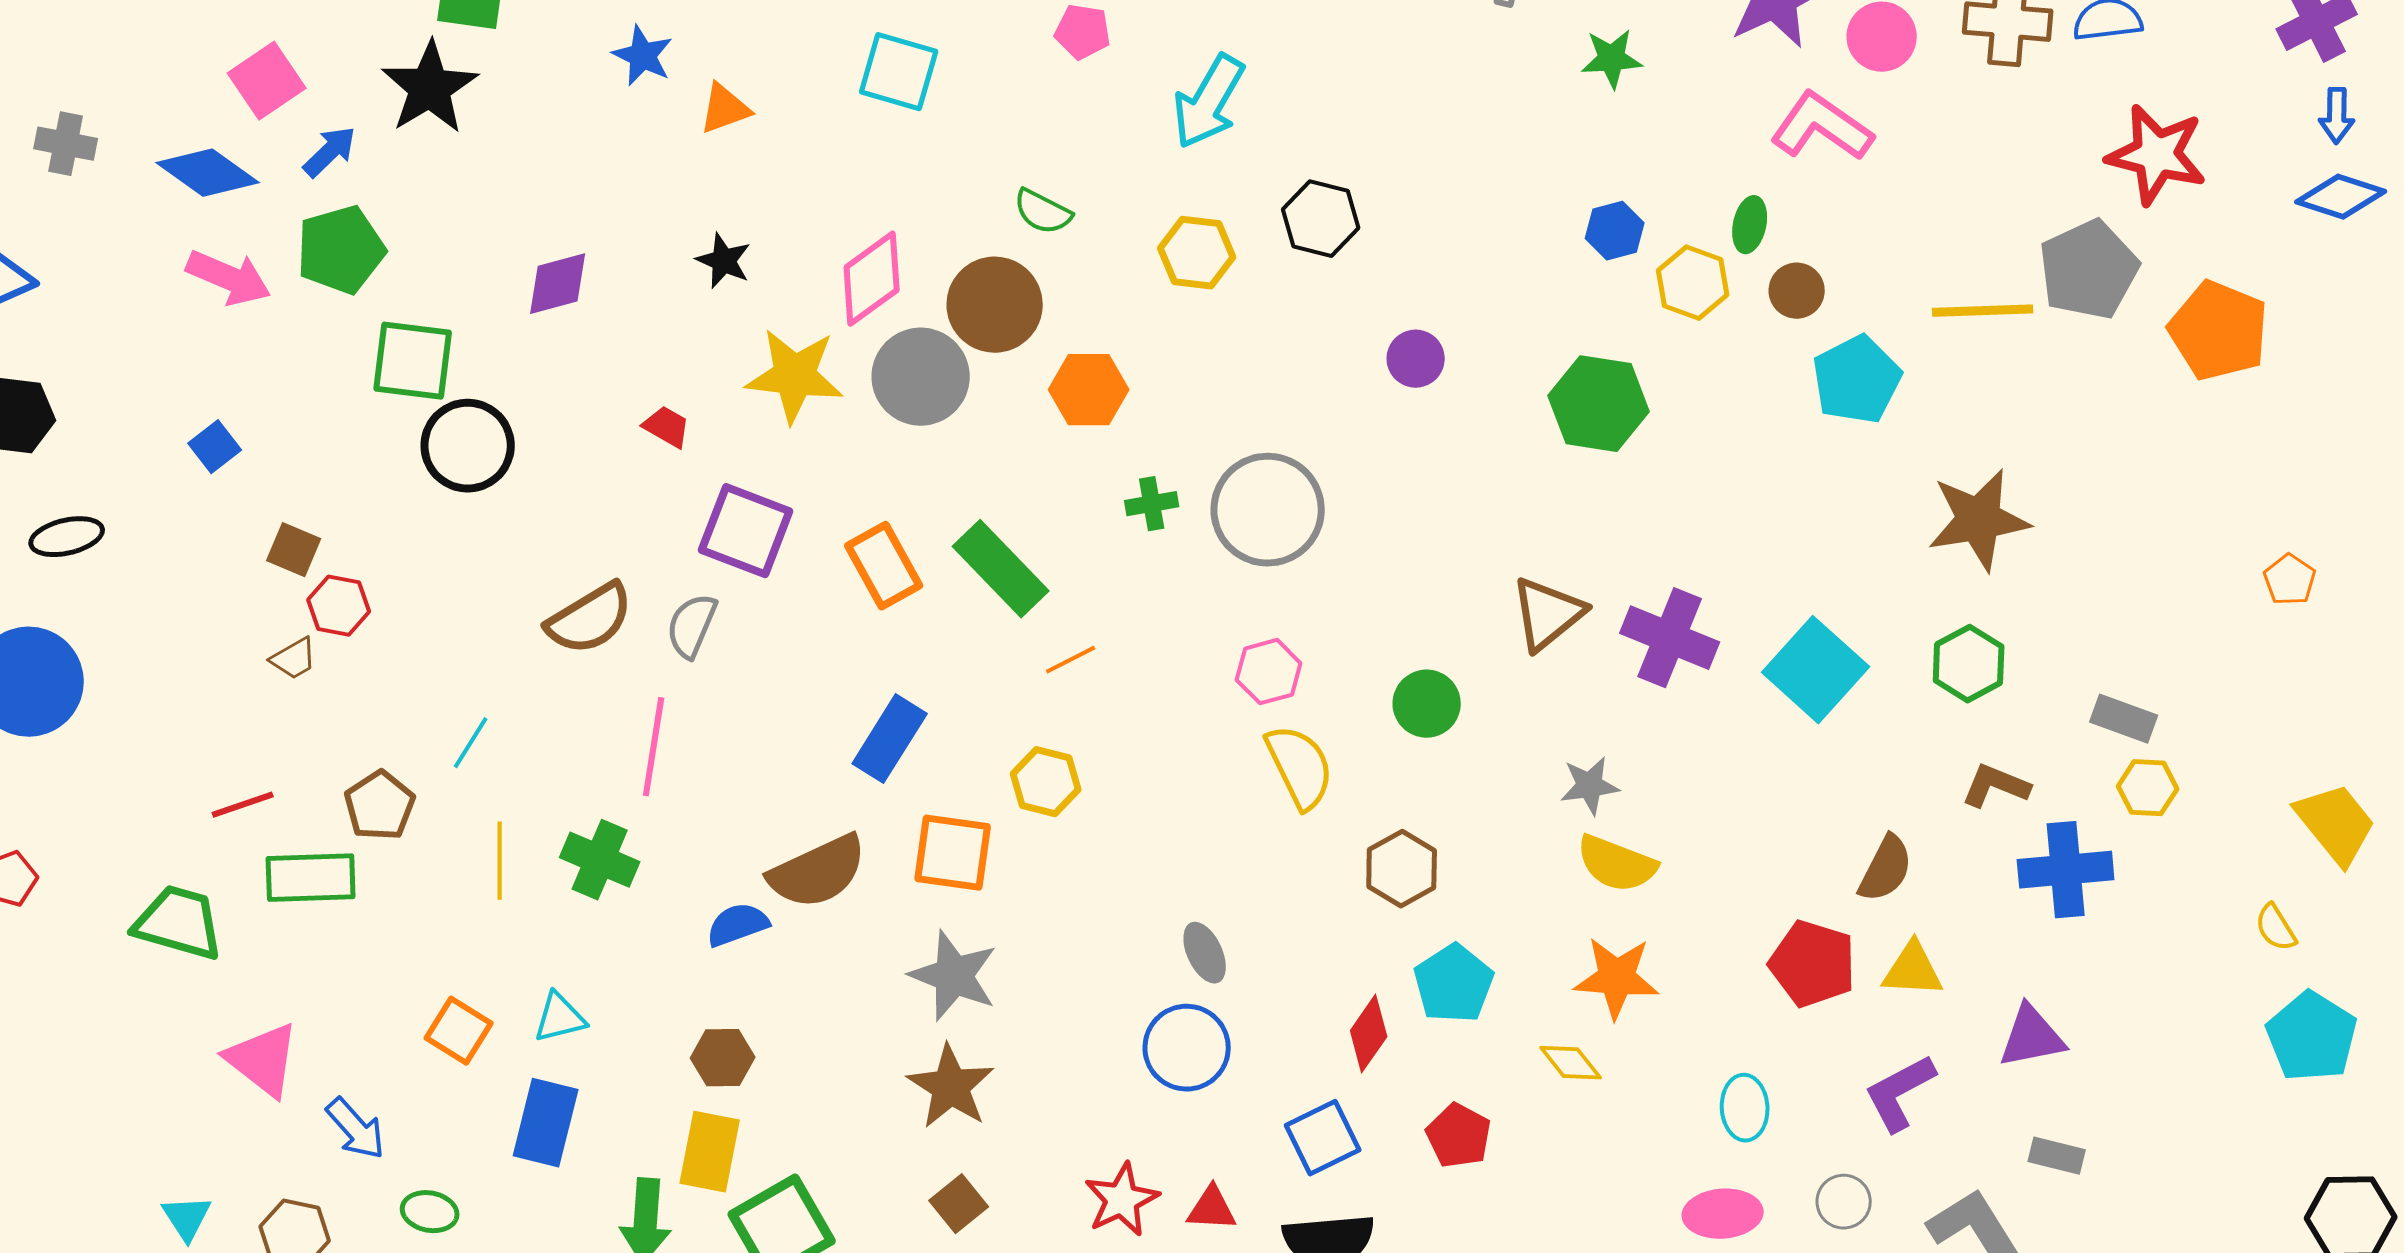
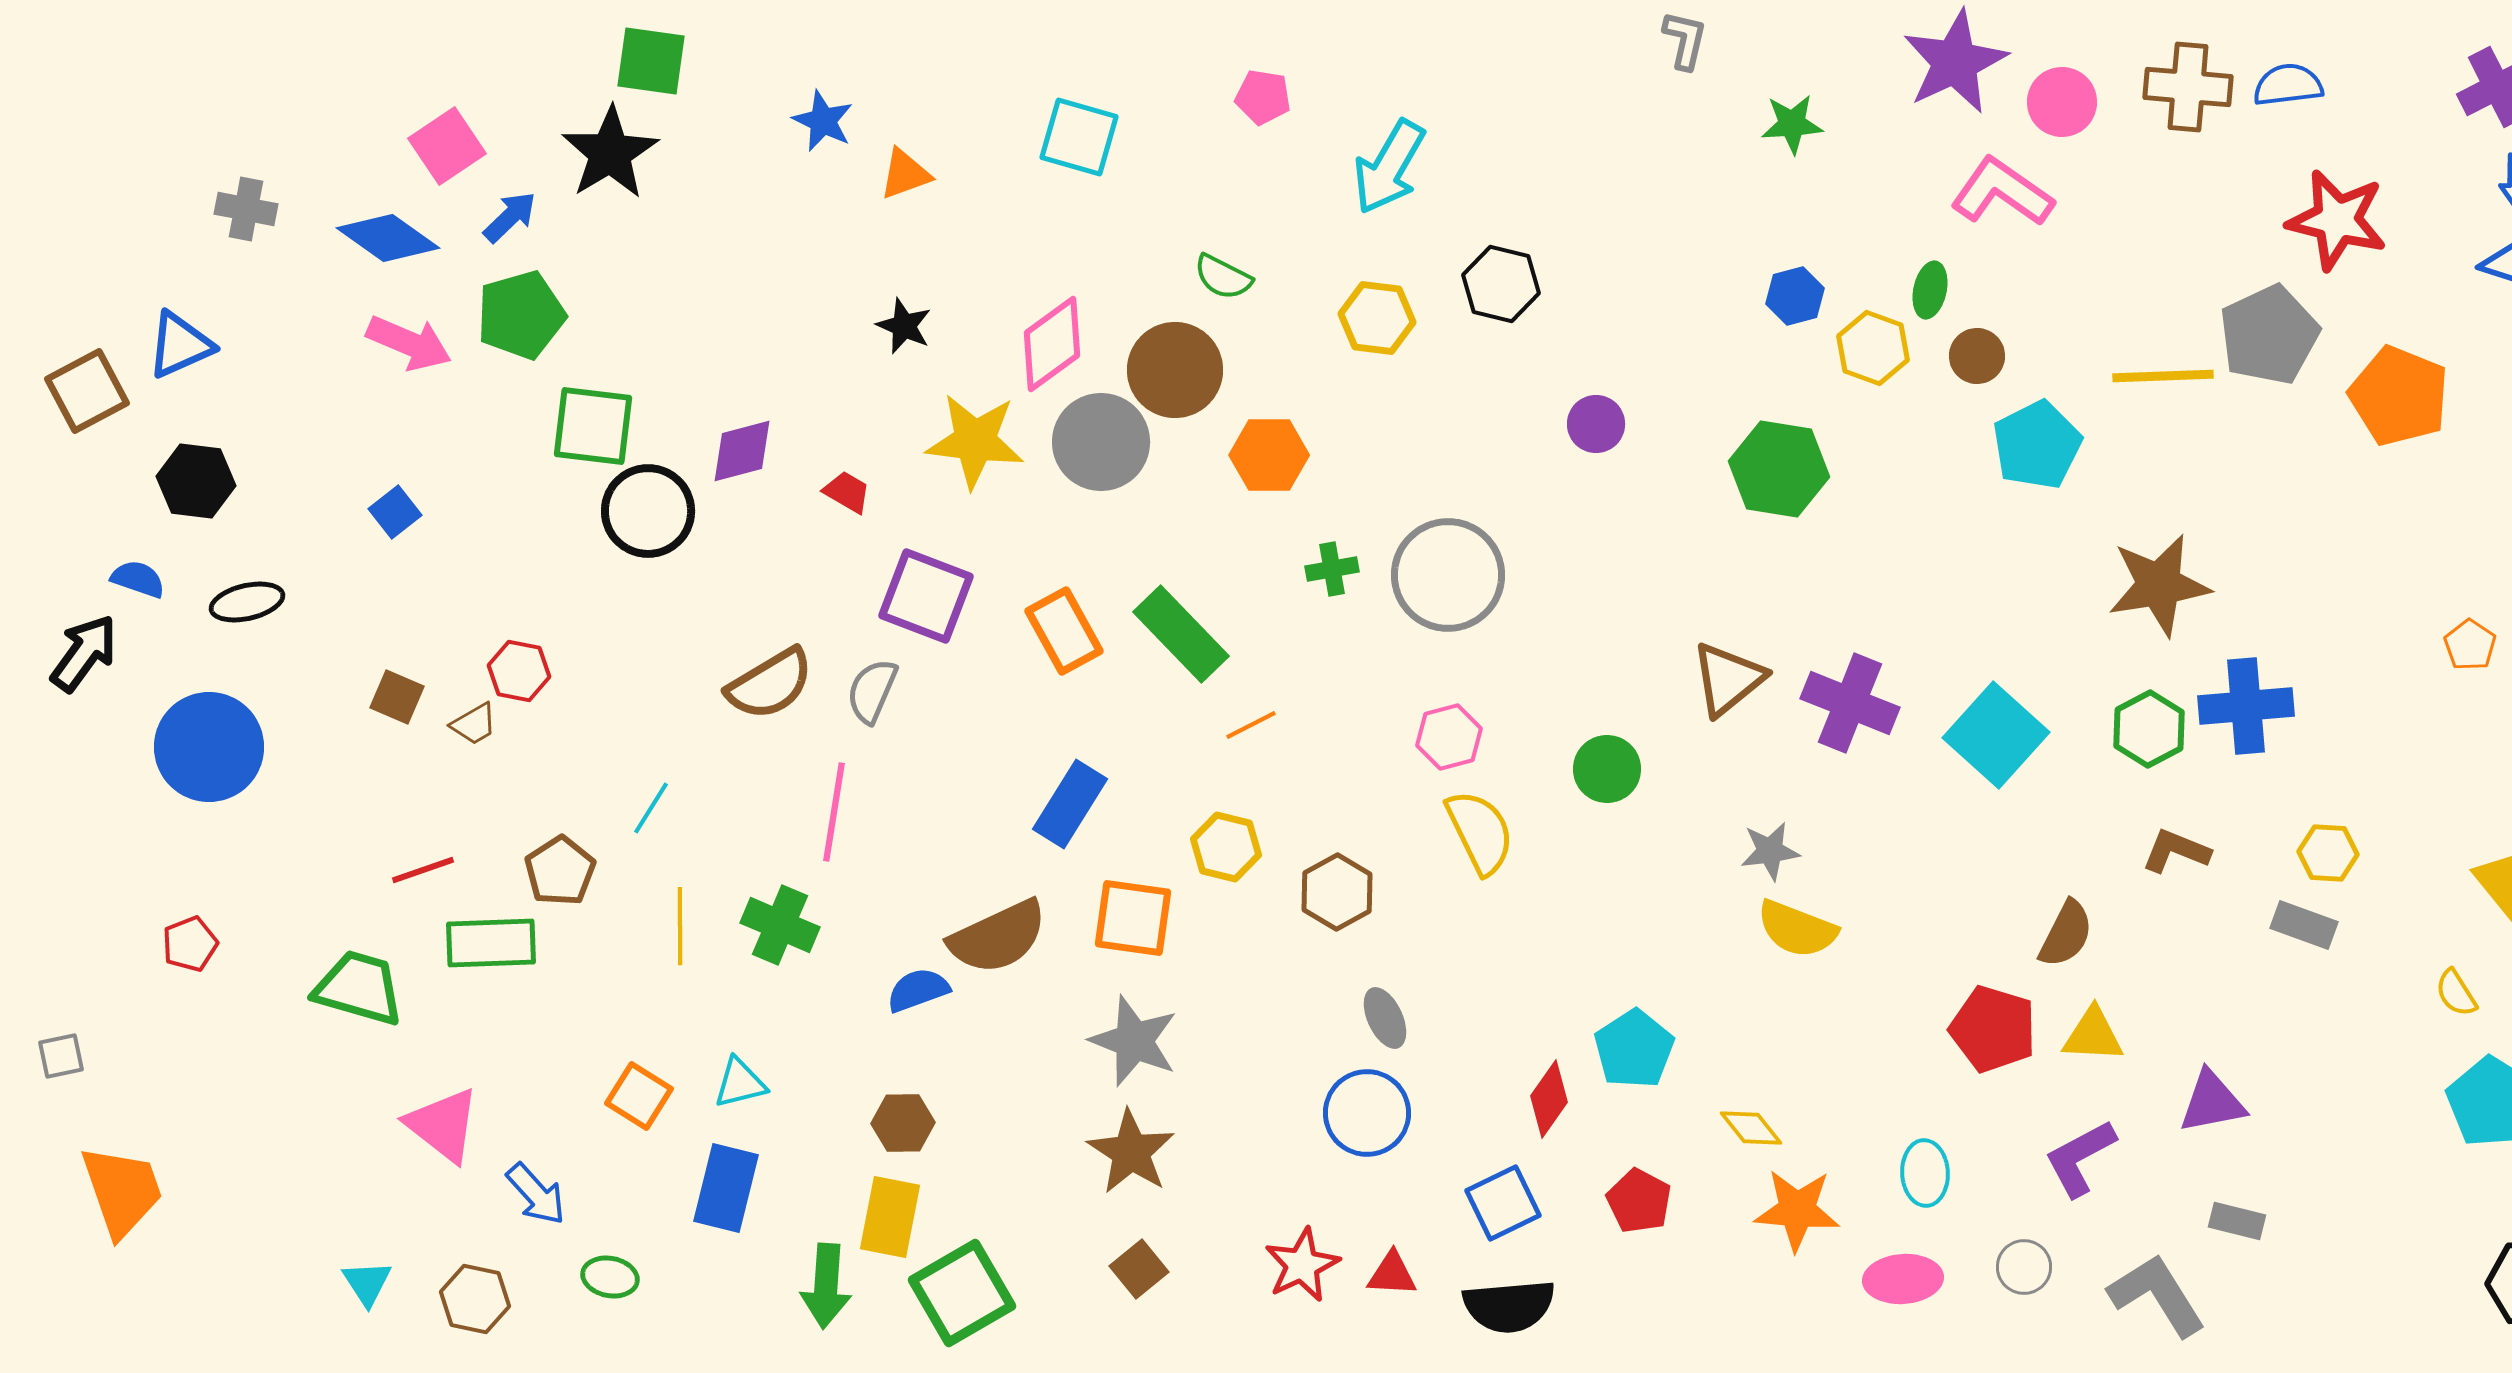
purple diamond: (558, 284) -> (742, 451), moved
brown square: (294, 550) -> (397, 697), moved
gray rectangle: (2124, 719) -> (2304, 925), moved
brown hexagon: (1402, 869) -> (1337, 892), moved
blue cross: (2066, 870) -> (2246, 706), moved
orange star: (1617, 978) -> (1797, 1210), moved

